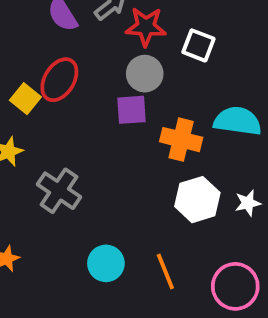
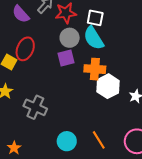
cyan semicircle: (238, 121) -> (94, 38), moved, turned -120
white hexagon: (197, 200) -> (108, 86), moved

